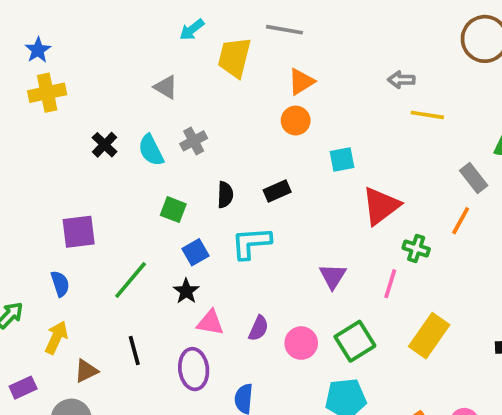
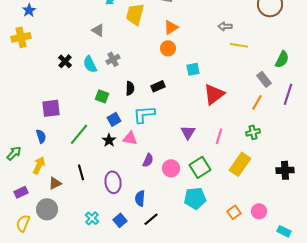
yellow cross: (47, 93) -> (21, 37), moved
green cross: (416, 248) -> (253, 132), moved, turned -32
pink triangle: (210, 323) -> (130, 138), moved

